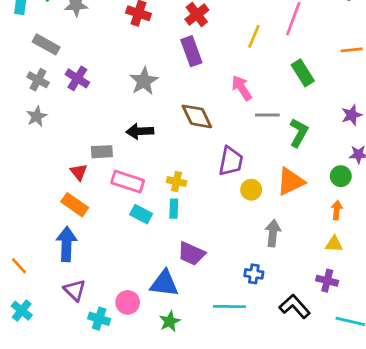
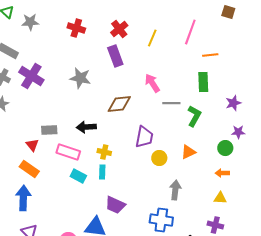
yellow line: (254, 36) -> (152, 38), moved
orange line: (352, 50) -> (210, 55), moved
green rectangle: (303, 73) -> (203, 82), moved, turned 30
purple cross: (77, 78) -> (31, 76), size x1.4
gray star: (144, 81) -> (80, 78), turned -30
brown diamond: (197, 116) -> (119, 104), turned -70
black arrow: (140, 131) -> (86, 127), moved
orange triangle: (291, 182) -> (188, 152), size x0.7
orange arrow: (337, 210) -> (222, 173), turned -96
blue cross: (254, 274) -> (161, 220), size x1.6

